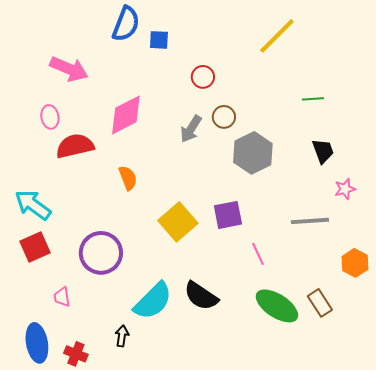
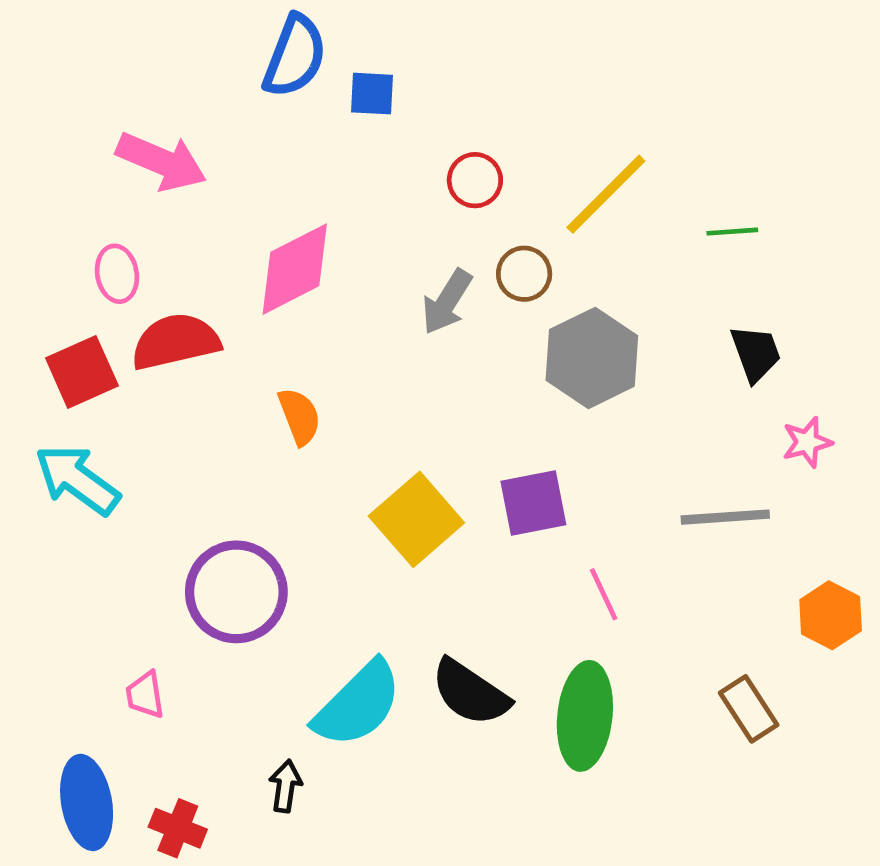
yellow line: (277, 36) -> (606, 194), moved
red square: (35, 247) -> (82, 372), moved
green ellipse: (277, 306) -> (585, 716), moved, turned 63

